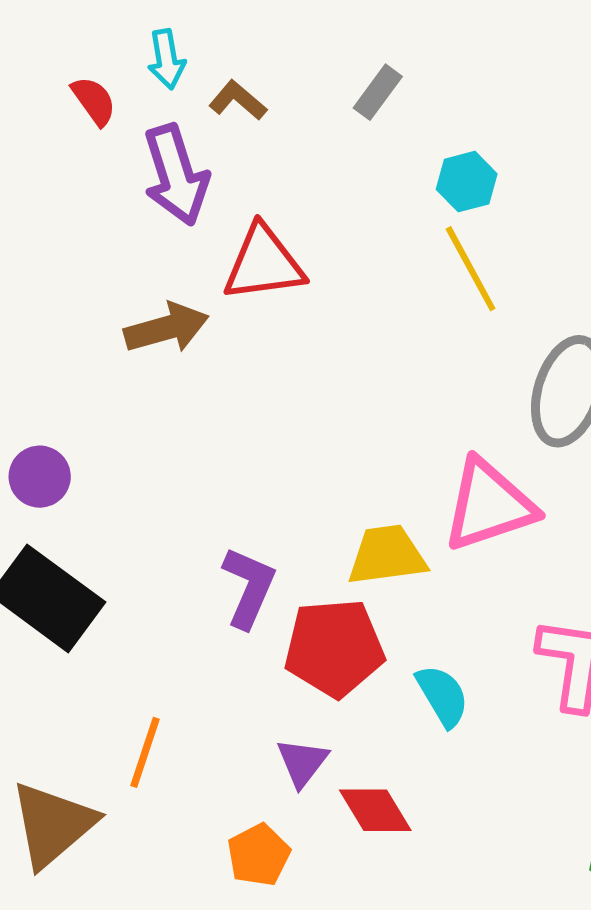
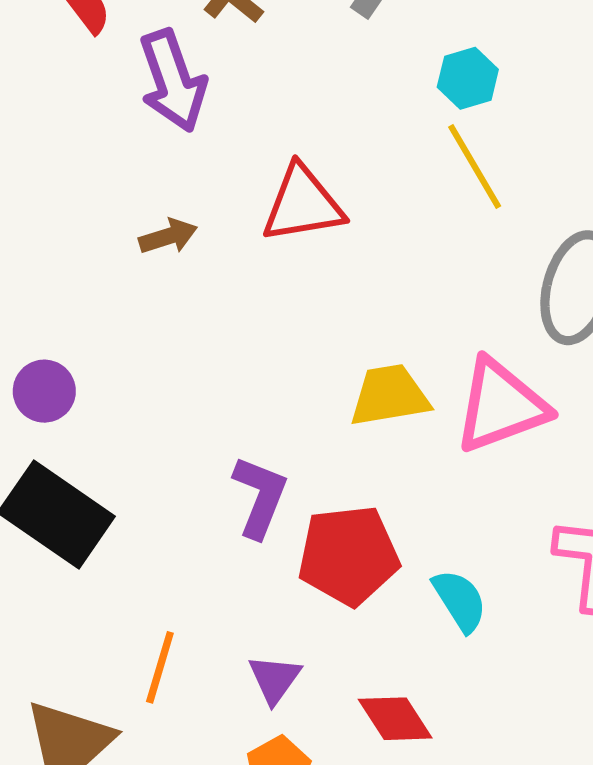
red triangle: (264, 263) -> (303, 204), moved
brown arrow: (166, 328) -> (168, 236), size x0.7
yellow trapezoid: (387, 555) -> (390, 395), moved
purple triangle: (302, 762) -> (274, 679), moved

